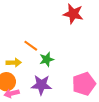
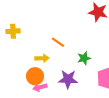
green star: (47, 59) -> (84, 58), moved

